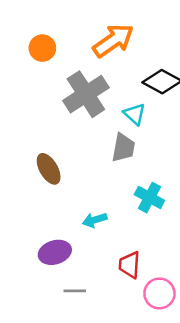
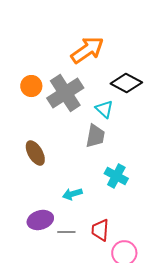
orange circle: (42, 48) -> (31, 86), moved
gray line: (75, 291) -> (66, 232), moved

